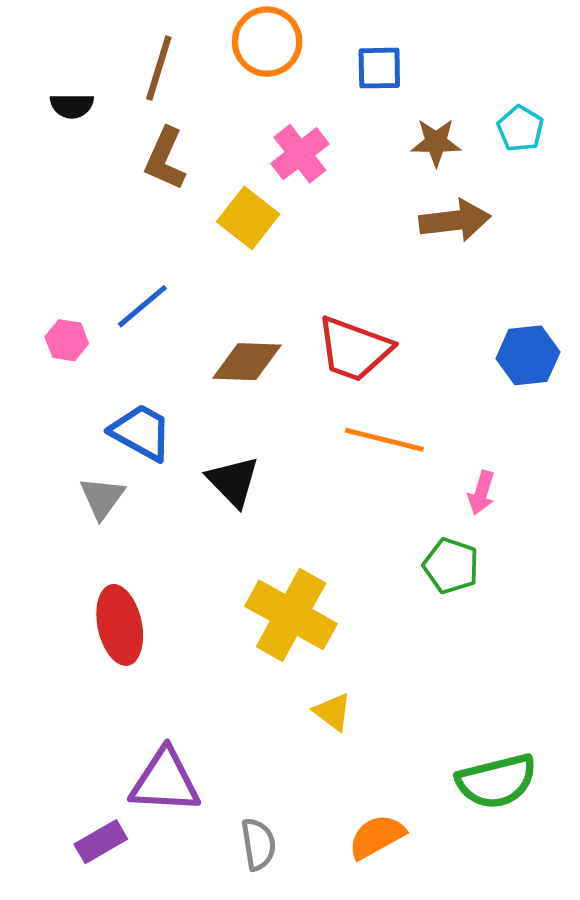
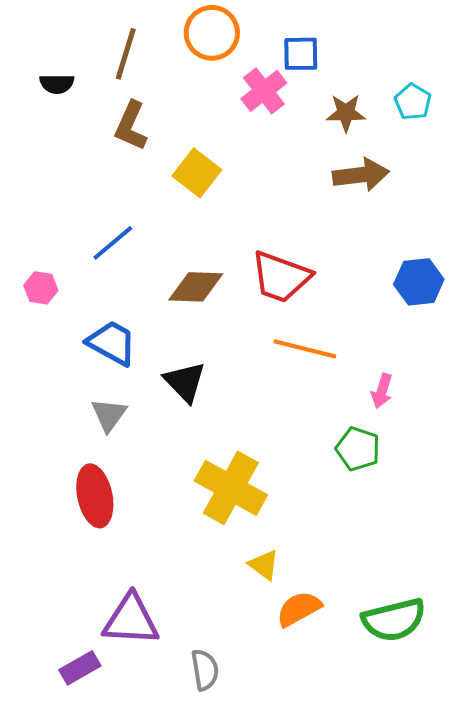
pink cross: (300, 154) -> (264, 91), moved
pink hexagon: (67, 340) -> (41, 288), moved
gray triangle: (102, 498) -> (109, 415), moved
orange semicircle: (377, 837) -> (299, 609), moved

